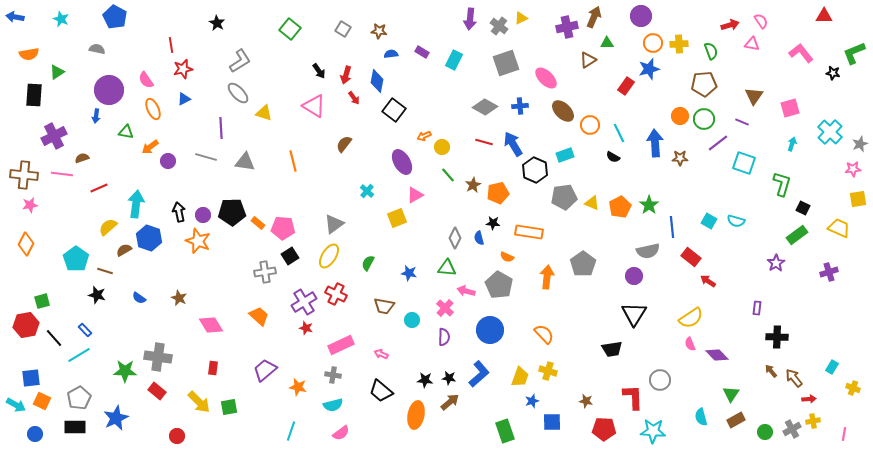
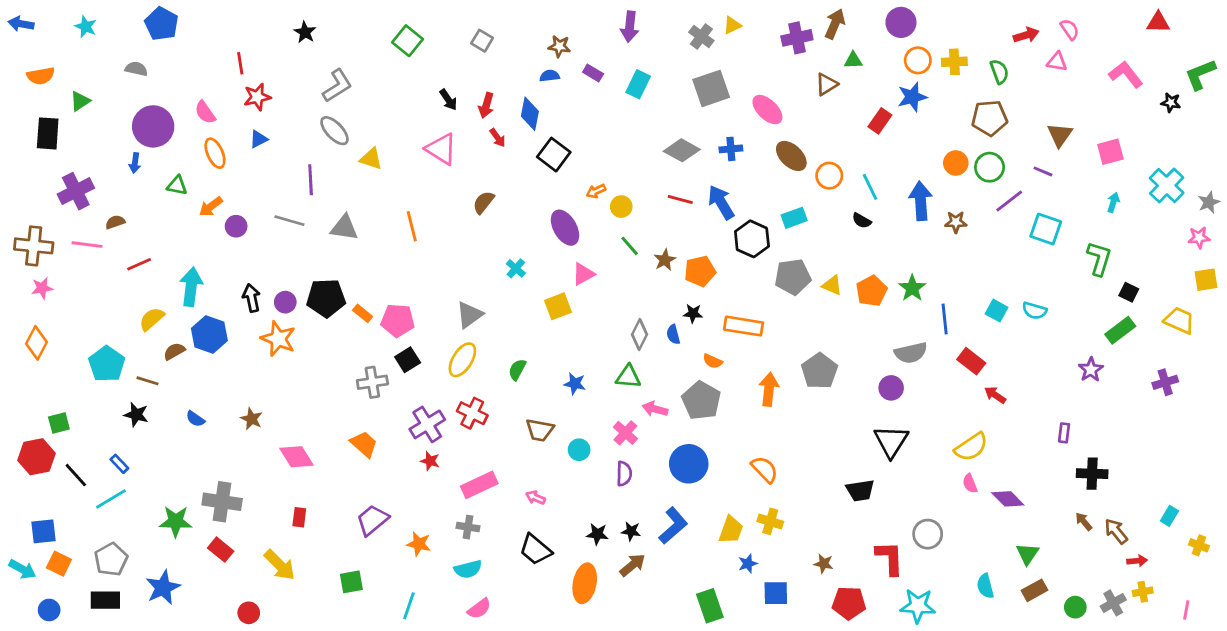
purple arrow: (470, 19) -> (630, 27), moved
brown star: (379, 31) -> (559, 46), moved
green square: (229, 407) -> (351, 582), moved

